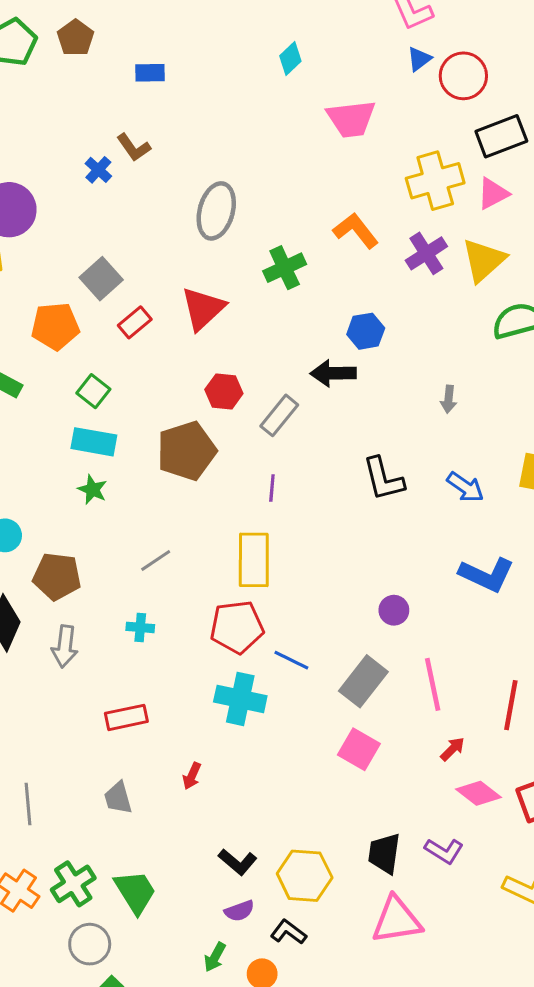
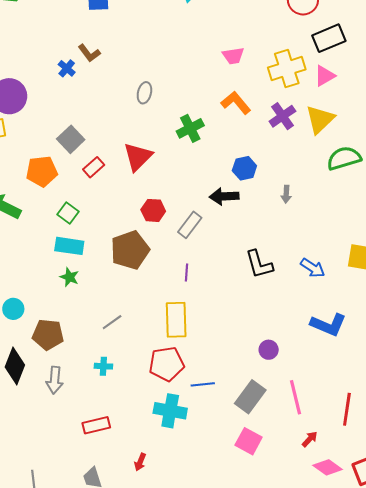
pink trapezoid: (351, 119) -> (233, 56), moved, size x0.7
gray ellipse: (216, 211) -> (144, 93), size x0.6
gray arrow: (449, 399) -> (286, 194), moved
blue line: (291, 660) -> (203, 384), turned -30

